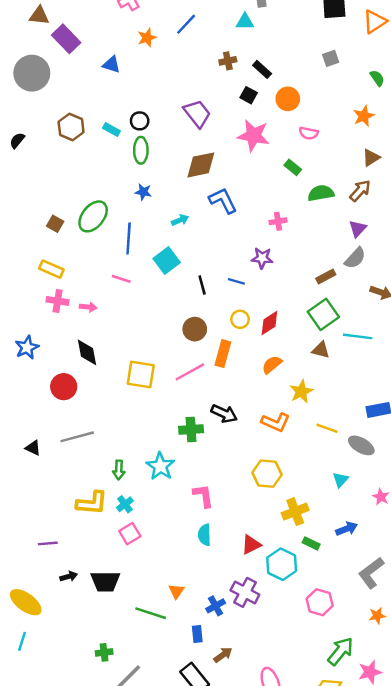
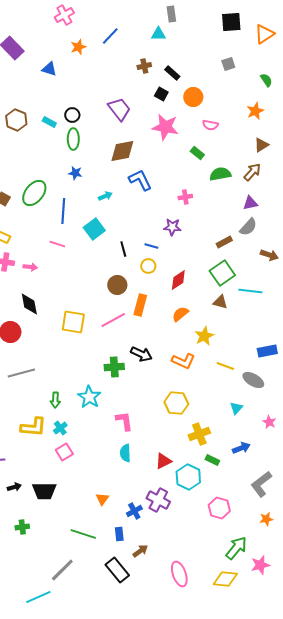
purple triangle: (358, 229) -> (250, 203), turned 35
yellow circle: (240, 319) -> (148, 266), moved
green line: (151, 613) -> (83, 534), moved
green cross: (104, 652) -> (22, 527), moved

